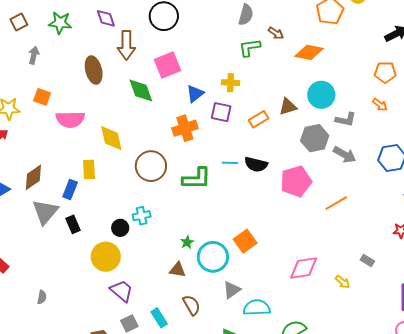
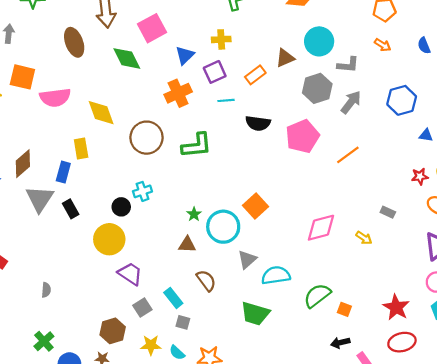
orange square: (42, 97) -> (22, 77), size x1.4
purple square: (221, 112) -> (215, 72), turned -30
gray arrow: (345, 155) -> (351, 102), turned -75
cyan line: (230, 163) -> (226, 100), moved

